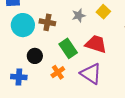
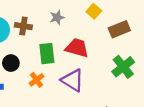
yellow square: (103, 12) -> (94, 11), moved
green rectangle: (68, 48) -> (47, 54), turned 30

